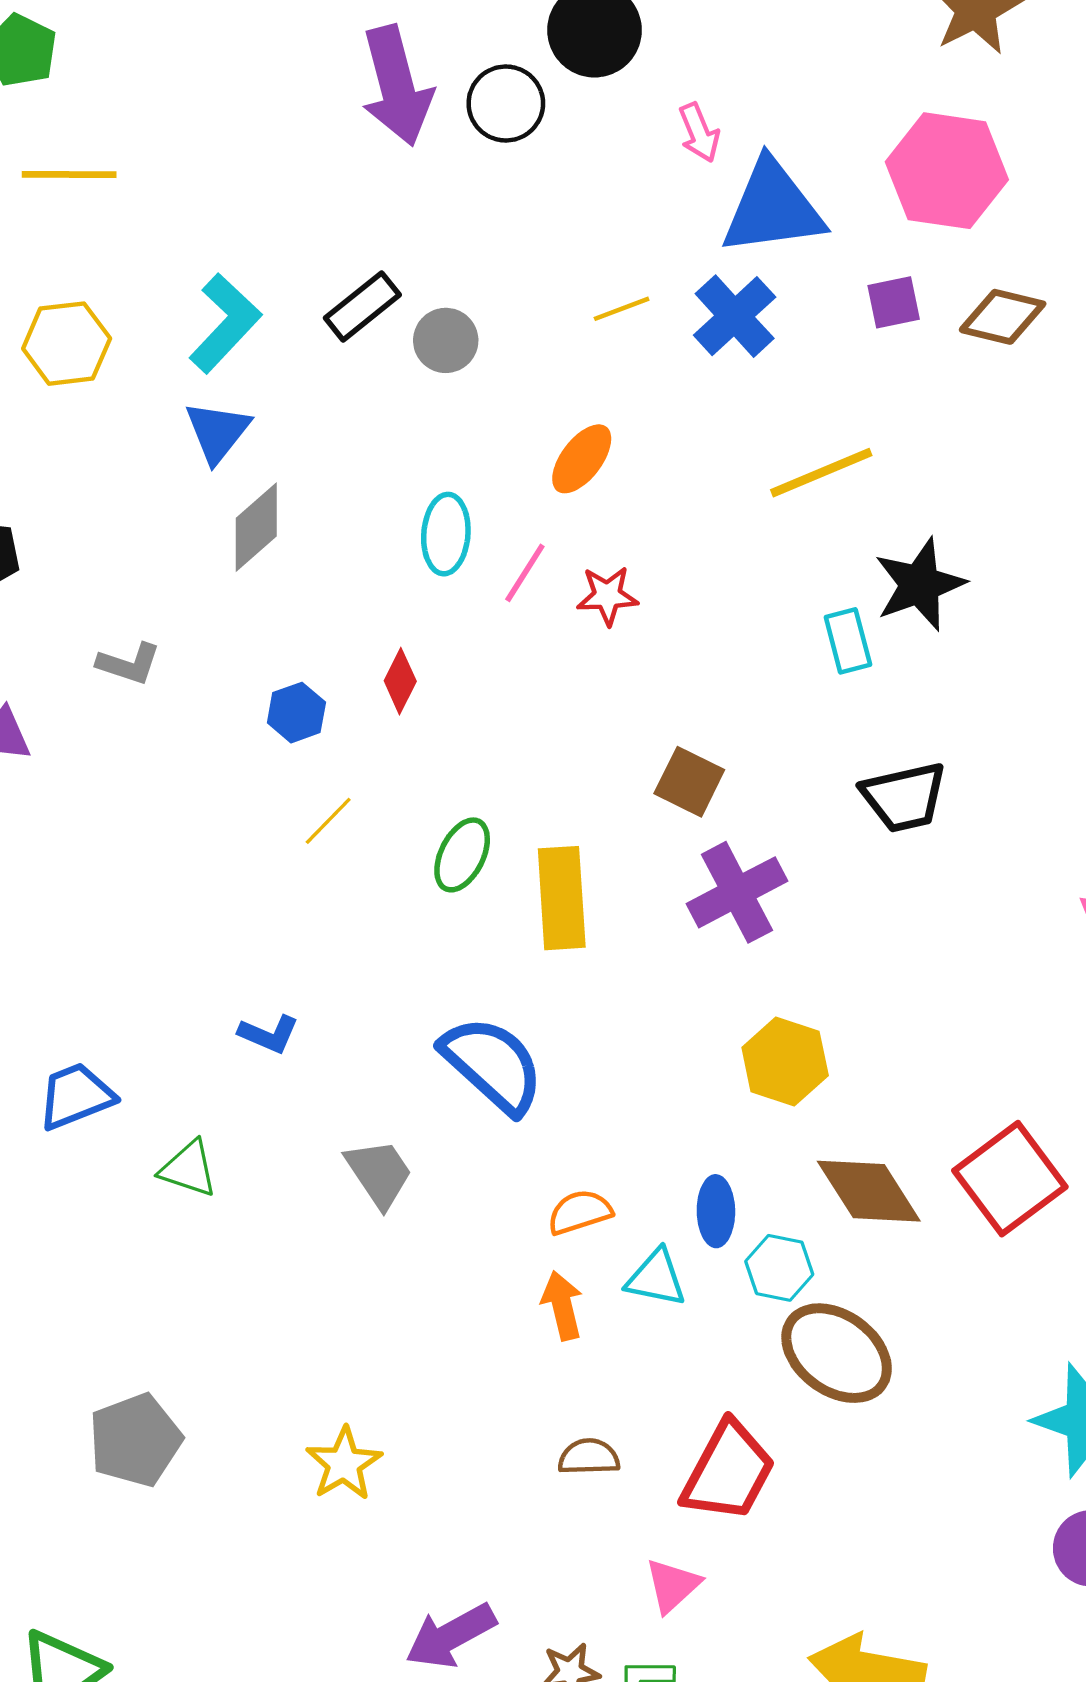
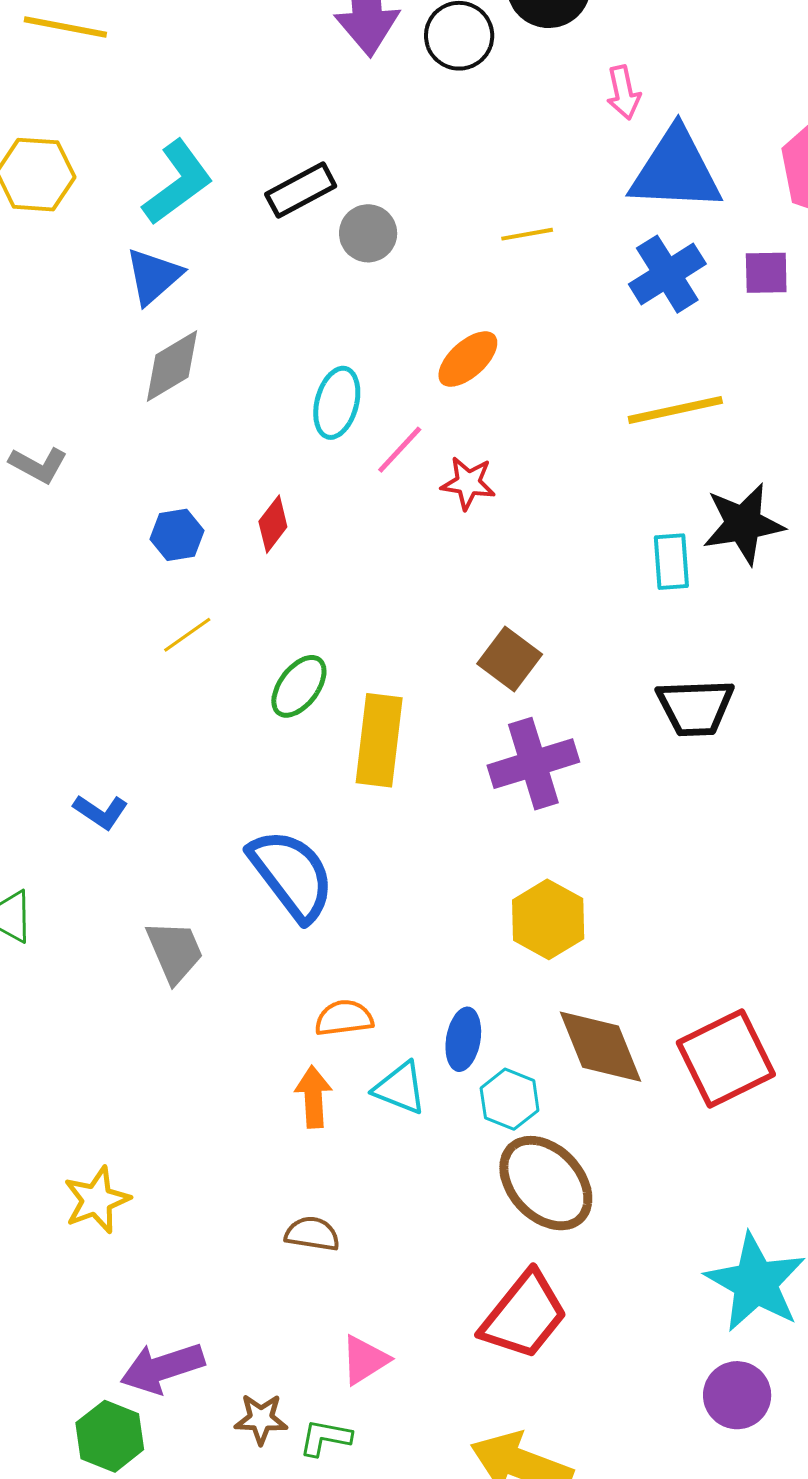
blue cross: (735, 316) -> (667, 274), moved
red trapezoid: (728, 1472) -> (524, 1315), moved

